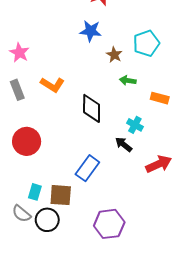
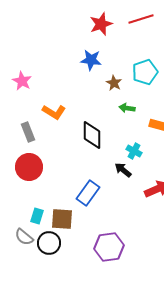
gray rectangle: (17, 90) -> (28, 132), moved

